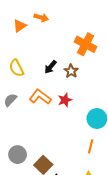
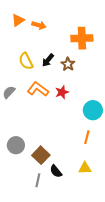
orange arrow: (41, 18) -> (39, 25), moved
orange cross: (86, 44) -> (82, 38), turned -30
yellow semicircle: (16, 68) -> (26, 61), moved

